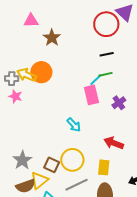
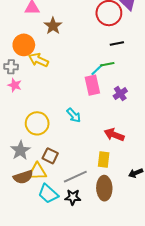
black line: (107, 54) -> (117, 44), moved
orange circle: (41, 72) -> (24, 45), moved
yellow arrow: (26, 75) -> (39, 60), moved
yellow circle: (72, 160) -> (37, 123), moved
yellow triangle: (39, 180) -> (37, 171), turned 36

